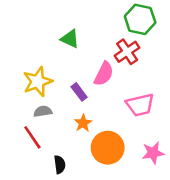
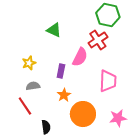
yellow star: (38, 82) -> (29, 63), size x0.6
purple rectangle: (79, 92) -> (61, 71), turned 48
pink trapezoid: (140, 105) -> (108, 81), turned -75

